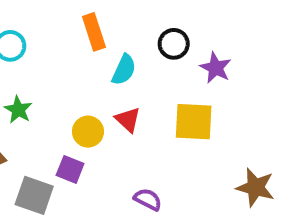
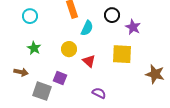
red triangle: (128, 120) -> (89, 61), moved
yellow circle: (88, 132) -> (69, 49), moved
brown star: (255, 187) -> (155, 74), moved

